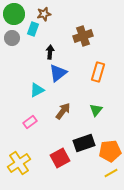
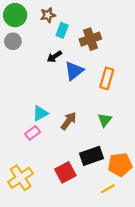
cyan rectangle: (33, 29) -> (62, 30), moved
black arrow: (50, 52) -> (54, 57), turned -128
blue triangle: (58, 73) -> (74, 71), moved
cyan triangle: (37, 90) -> (40, 113), moved
yellow line: (111, 173) -> (108, 189), moved

